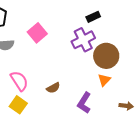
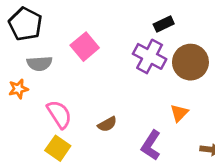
purple cross: (83, 40) -> (150, 56), turned -35
brown circle: (106, 56) -> (190, 62), moved

